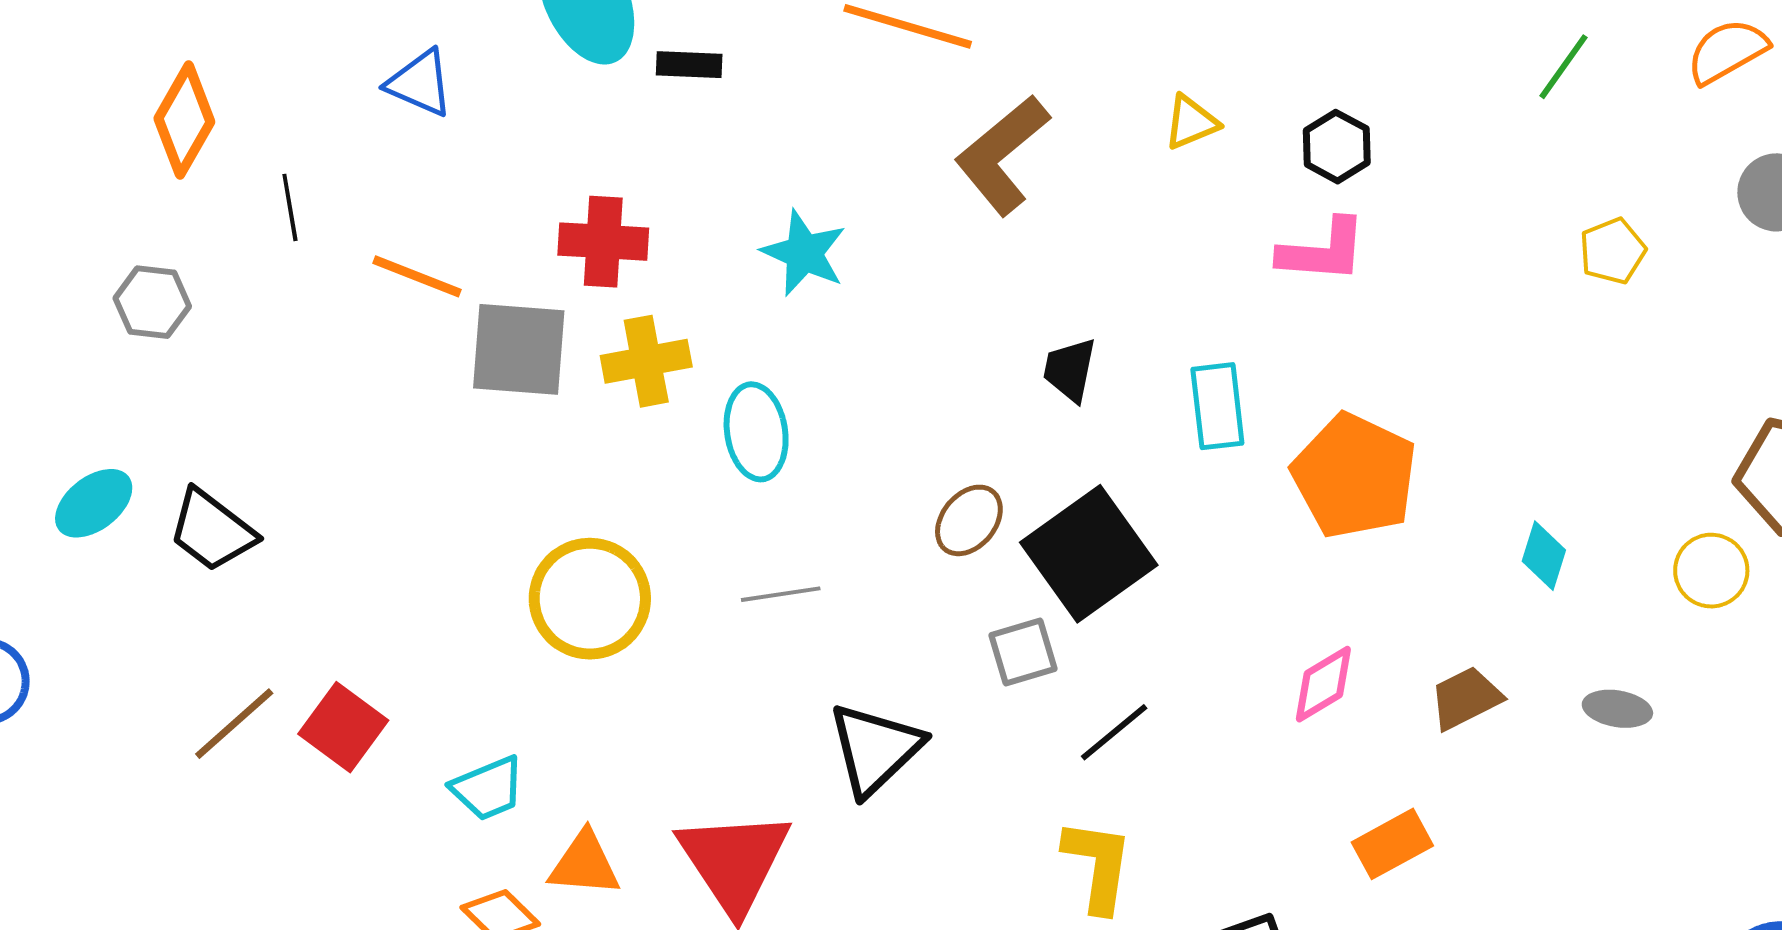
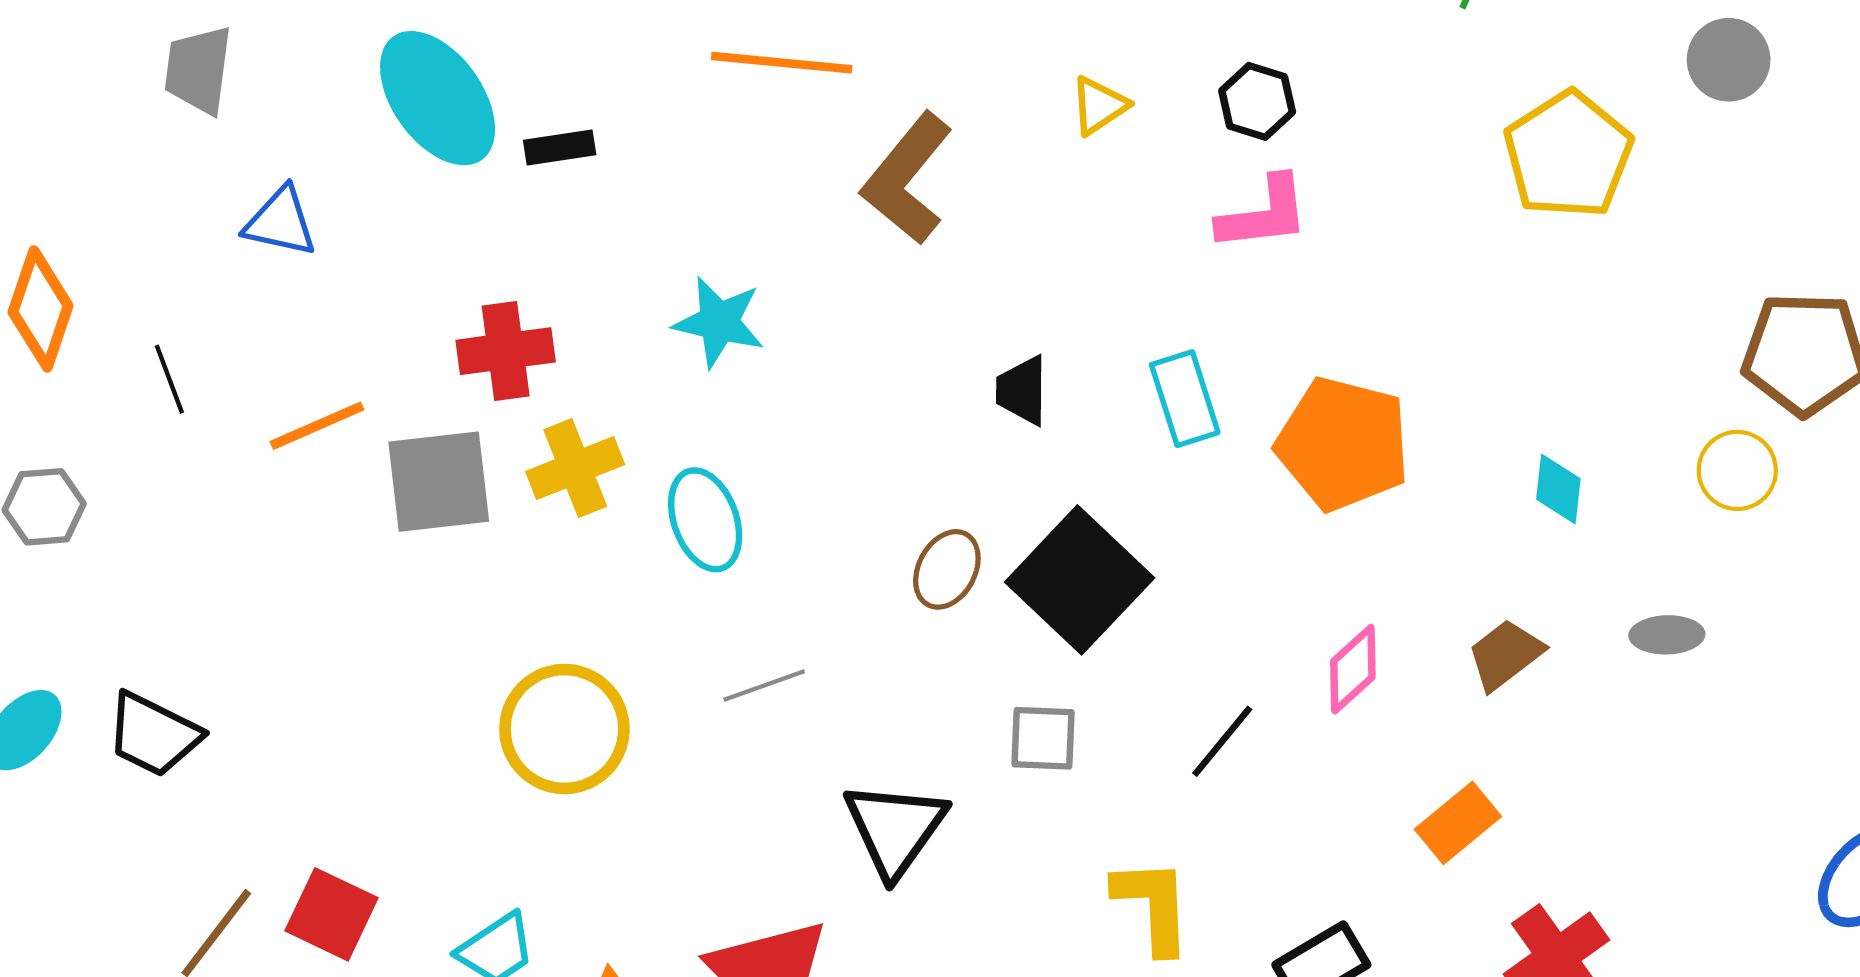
yellow pentagon: (1612, 251) -> (1568, 155), size x1.8
orange line: (417, 276) -> (317, 426), turned -34
gray square: (1023, 652) -> (1043, 738), moved, turned 30
black line: (1114, 732) -> (1222, 741), moved

